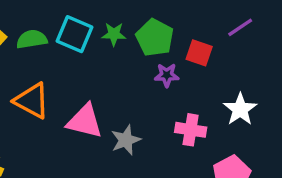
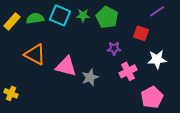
red square: (199, 53) -> (141, 33), moved
purple star: (167, 75) -> (114, 48), moved
white star: (240, 109) -> (157, 59), turned 30
pink cross: (191, 130) -> (128, 71), turned -36

